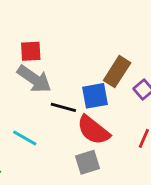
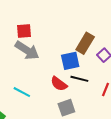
black line: (63, 107) -> (79, 79), moved
red semicircle: (93, 130) -> (59, 84), moved, size x0.7

